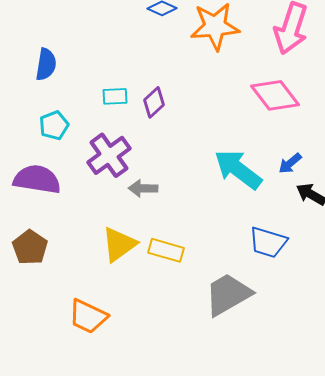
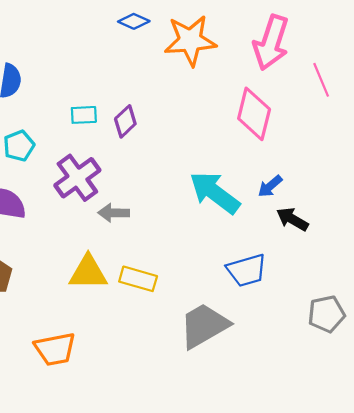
pink diamond: (275, 95) -> (254, 114), turned 51
blue trapezoid: (268, 242) -> (247, 270), turned -33
yellow triangle: (119, 244) -> (88, 272), turned 36
orange trapezoid: (88, 316) -> (55, 349), turned -36

